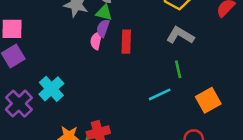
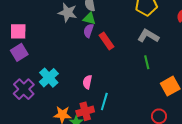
pink semicircle: (96, 41) -> (87, 82), moved
red rectangle: (126, 42) -> (107, 41), turned -36
cyan line: (160, 94) -> (104, 101), moved, turned -48

